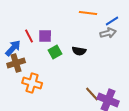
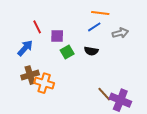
blue line: (112, 21) -> (94, 27), moved
red line: (29, 36) -> (37, 27), moved
brown cross: (16, 63) -> (30, 75), moved

